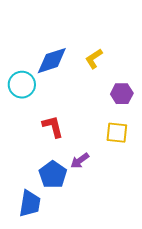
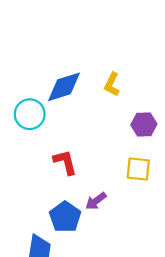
yellow L-shape: (94, 59) -> (112, 84), turned -30

